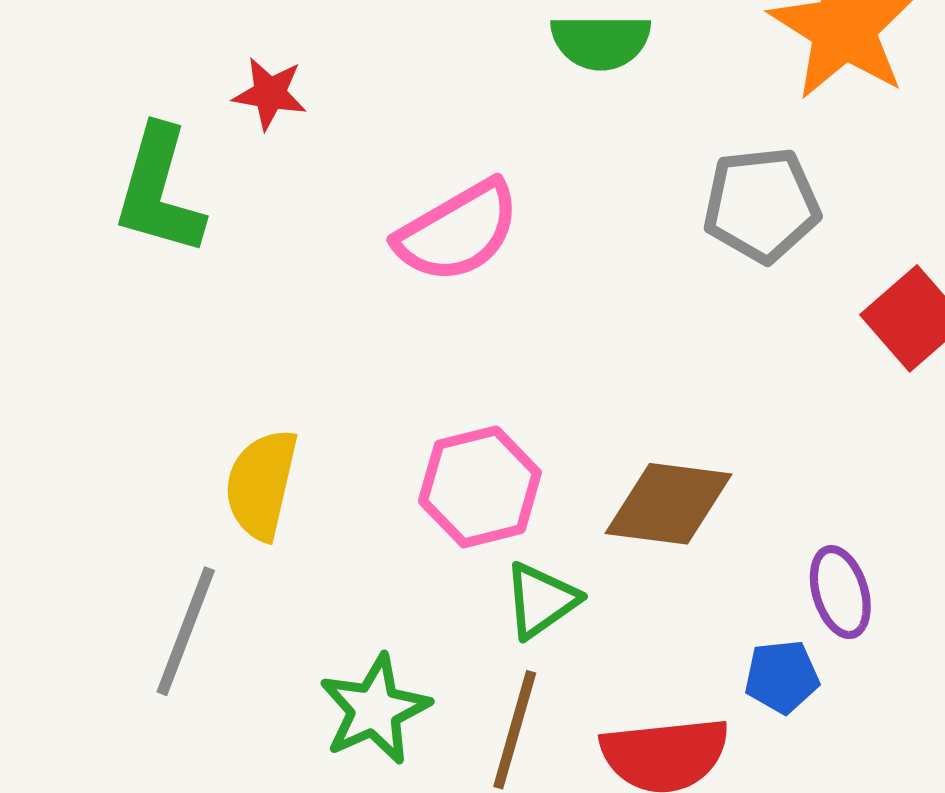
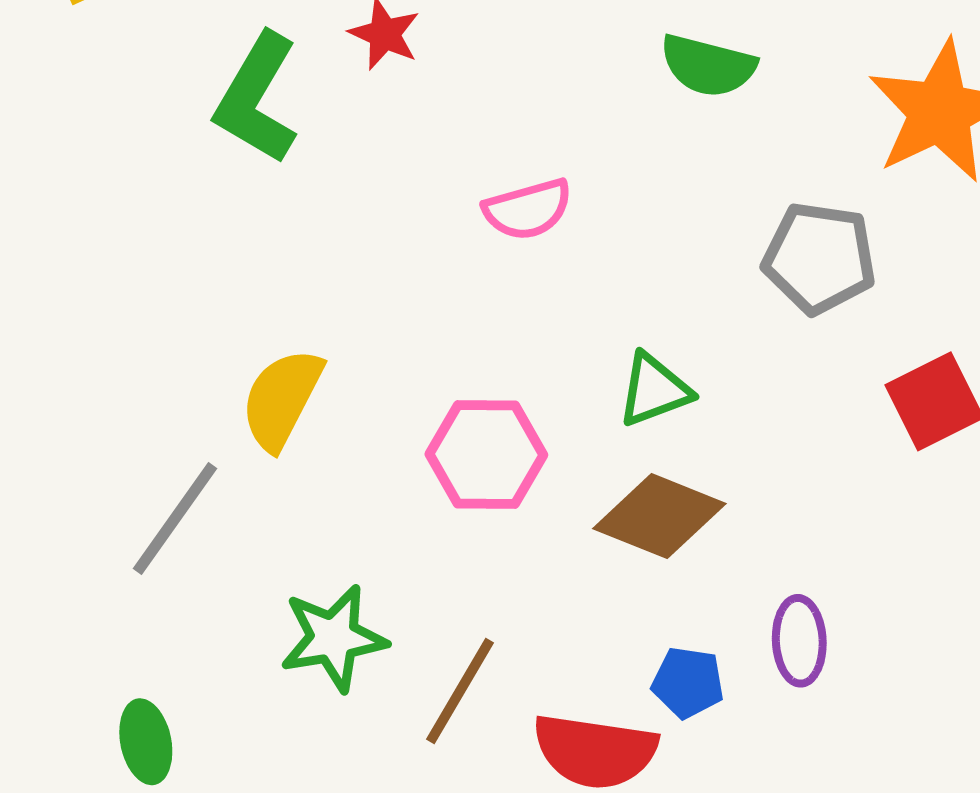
pink semicircle: (458, 232) -> (528, 209), size x0.7
green triangle: (541, 600) -> (654, 390), moved
blue pentagon: (782, 677) -> (688, 682), moved

